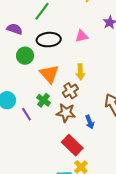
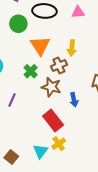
purple line: (27, 114) -> (12, 100), moved, turned 48

